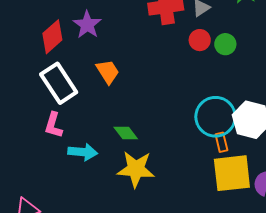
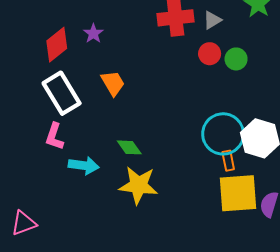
purple star: (87, 25) -> (93, 33), size x0.7

